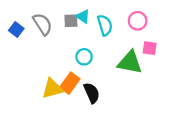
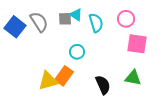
blue square: (16, 30) -> (15, 27), size x1.5
pink square: (150, 48) -> (137, 44), size x1.5
green triangle: (130, 62) -> (133, 78), moved, size x0.7
black semicircle: (92, 93) -> (103, 85), moved

